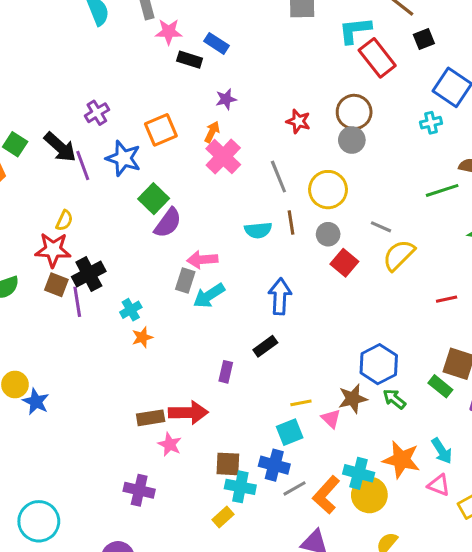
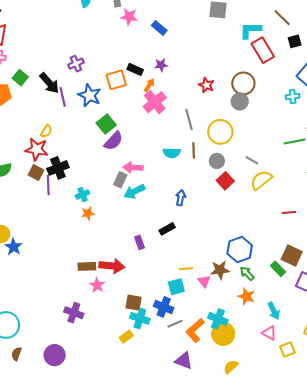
black rectangle: (190, 60) -> (135, 69), moved
blue arrow: (280, 296) -> (181, 198), size x0.7
purple rectangle: (226, 372) -> (139, 242), turned -40
orange star: (401, 460) -> (246, 296), moved, size x0.7

